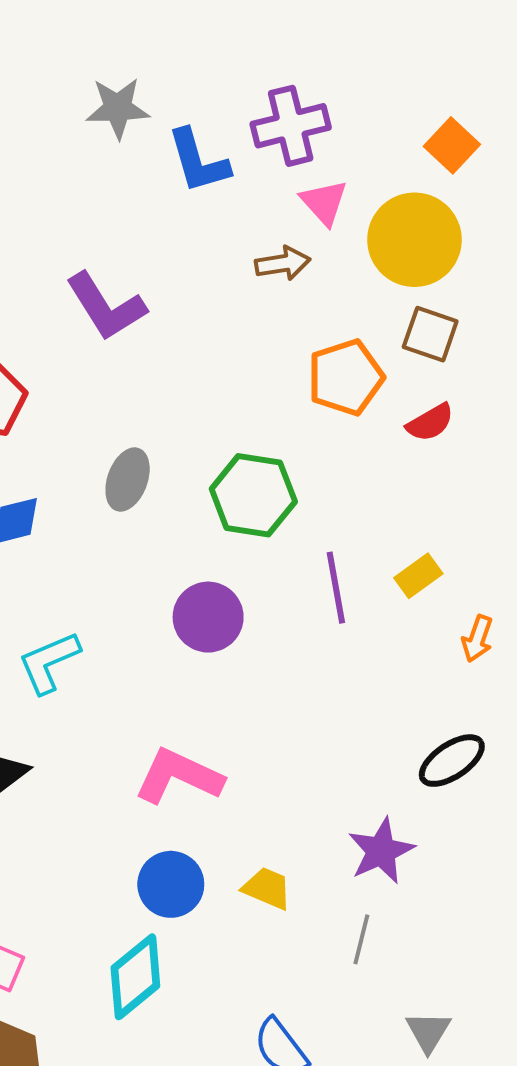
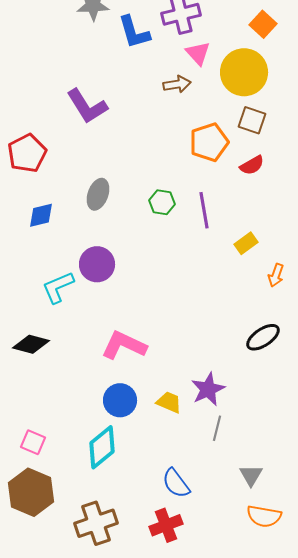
green hexagon: (253, 495) -> (162, 202), size x0.6
purple line: (336, 588) -> (204, 210), moved
purple circle: (208, 617) -> (97, 264), moved
purple star: (381, 851) -> (208, 389), moved

